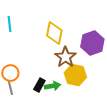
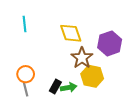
yellow diamond: (54, 33) -> (71, 33), turned -30

